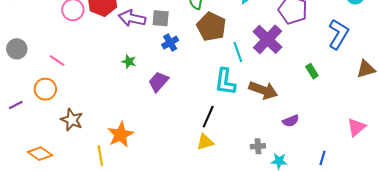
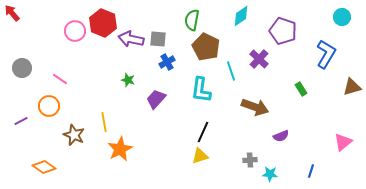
purple cross: (267, 39) -> (259, 59), size x0.7
cyan L-shape: (225, 82) -> (201, 90), moved
yellow line: (100, 156) -> (104, 122), moved

